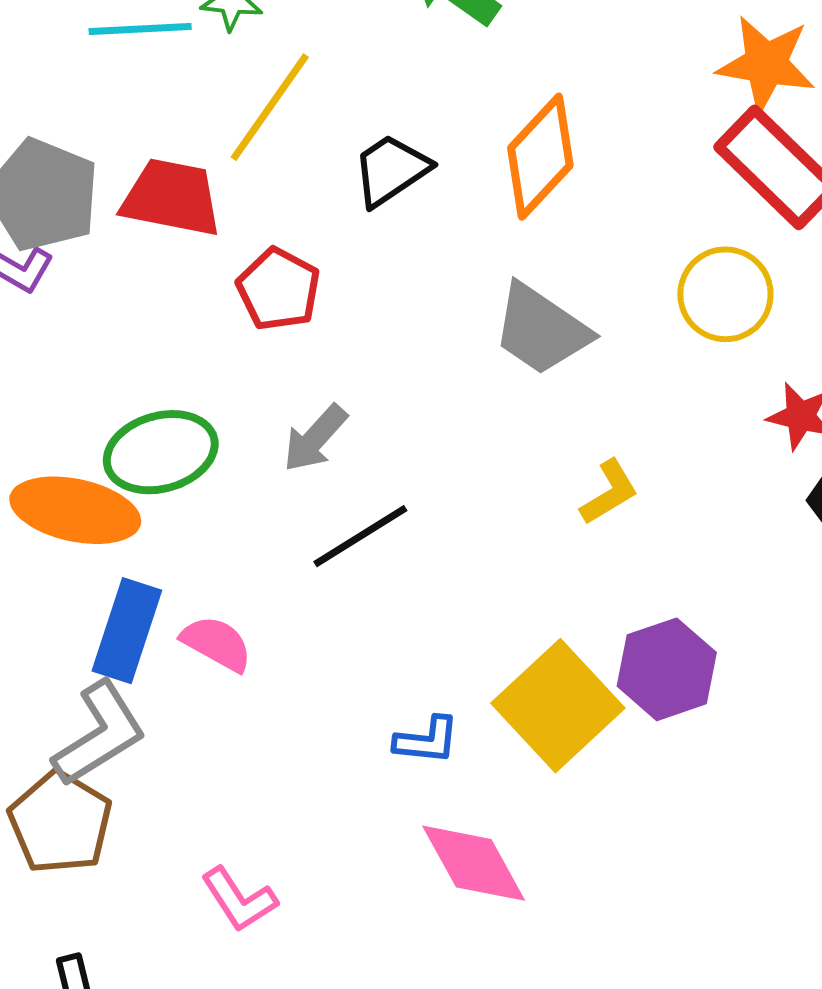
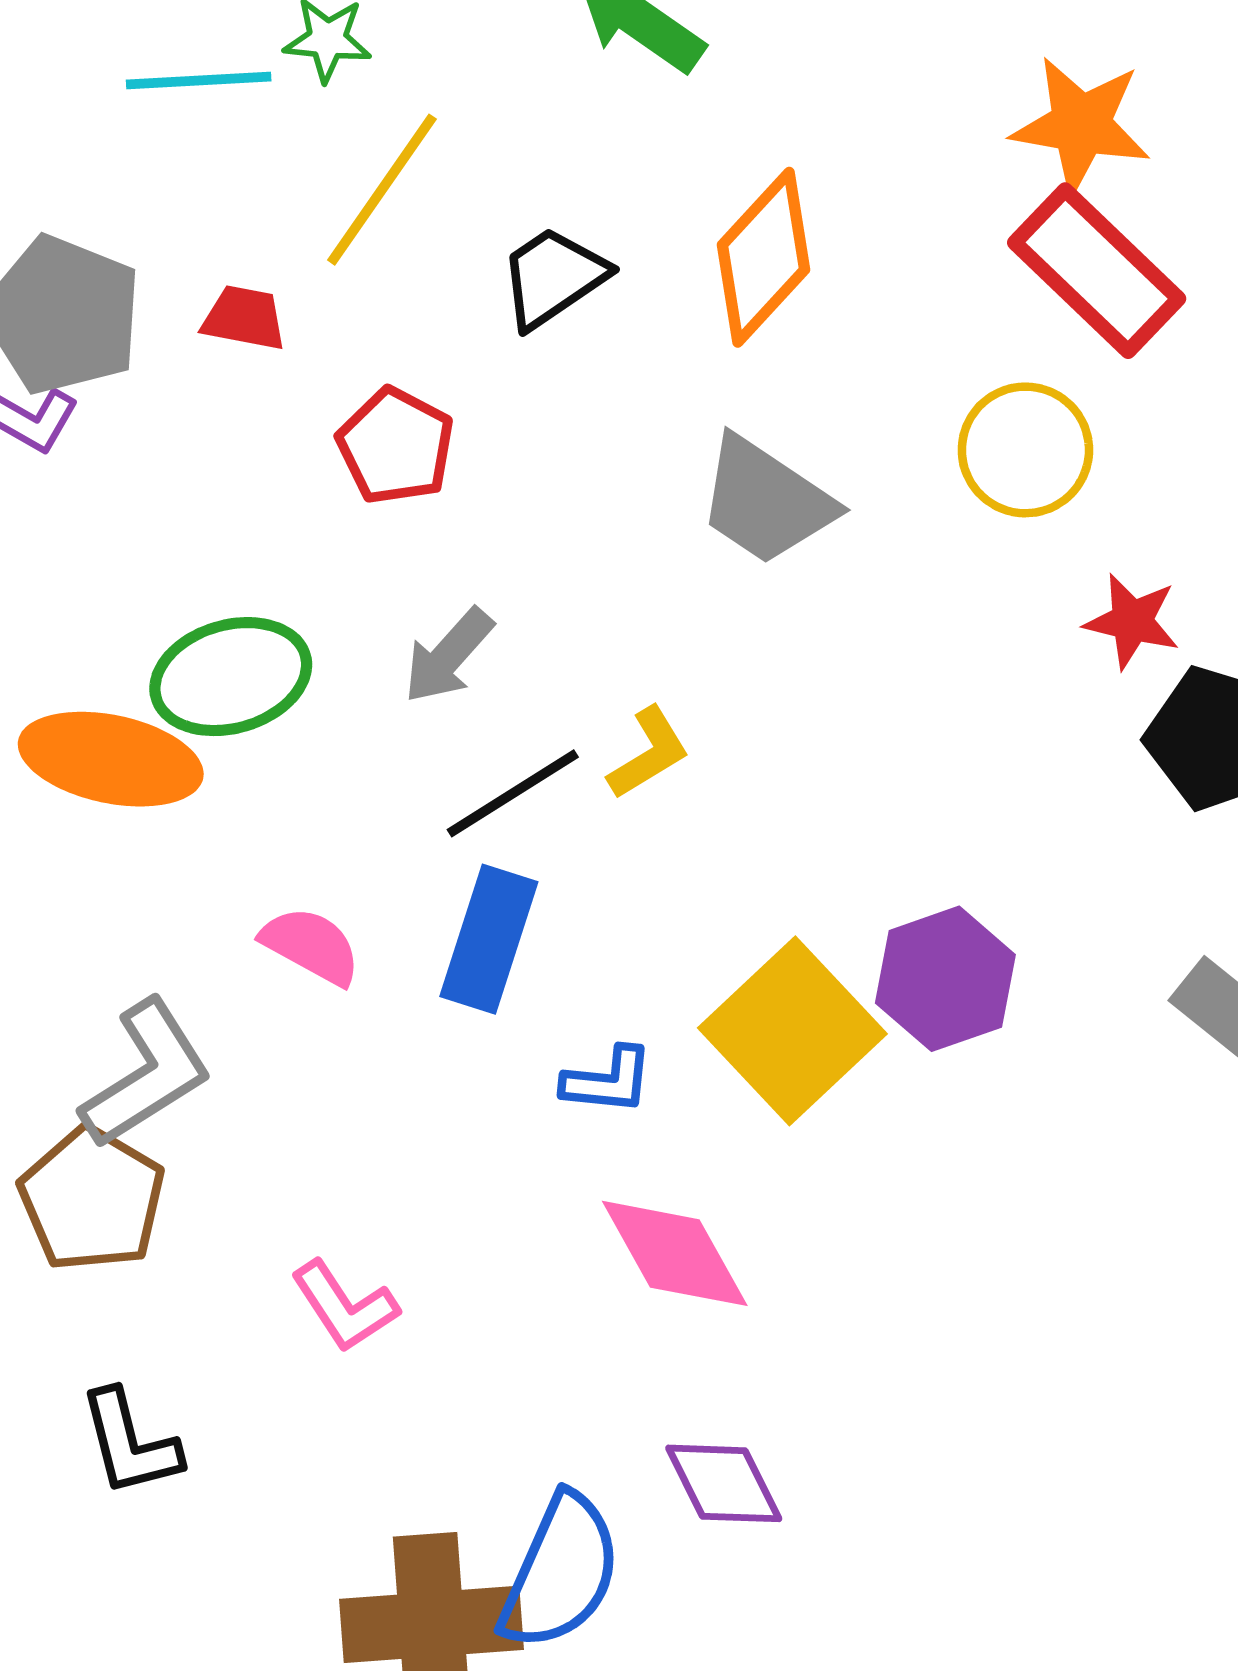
red trapezoid: (172, 198) -> (244, 318), size x0.6
yellow L-shape: (609, 492) -> (649, 753), moved
blue rectangle: (127, 631) -> (489, 939), moved

